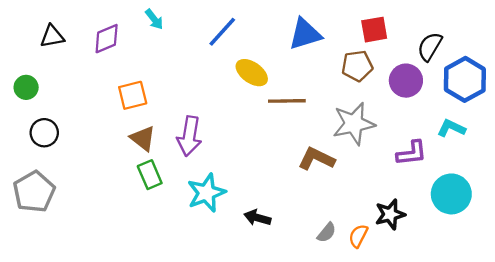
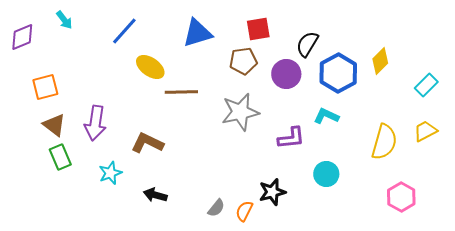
brown L-shape: (316, 159) -> (147, 143), moved
cyan star: (206, 193) -> (110, 173), size x0.7
cyan circle: (451, 194) -> (326, 174), size x0.7

